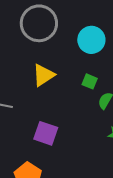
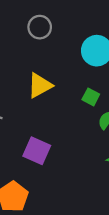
gray circle: (39, 23) -> (40, 27), size x0.6

